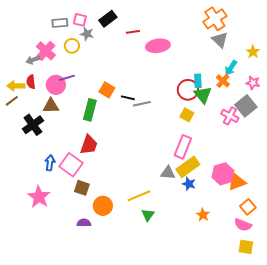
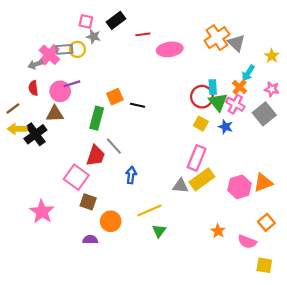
orange cross: (215, 19) -> (217, 38), moved
gray rectangle: (60, 23) -> (64, 49), moved
yellow arrow: (16, 86) -> (17, 129), moved
orange square: (107, 90) -> (115, 97), turned 35
gray line: (142, 104) -> (114, 146), moved, turned 60
pink cross: (230, 116) -> (235, 104), moved
blue arrow: (50, 163) -> (131, 175), moved
orange triangle: (237, 182) -> (263, 183), moved
blue star: (189, 184) -> (226, 127), moved
pink semicircle: (243, 225) -> (247, 242), moved

